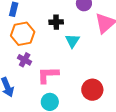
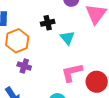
pink L-shape: (48, 75) -> (72, 73), moved

